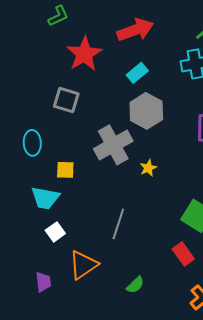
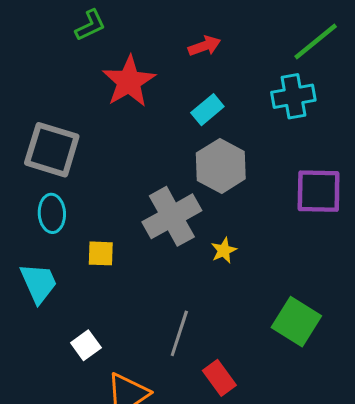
red arrow: (135, 30) -> (204, 46), size x0.6
gray square: (66, 100) -> (52, 150), moved, size x1.4
cyan trapezoid: (45, 198) -> (39, 283), moved, turned -124
red rectangle: (183, 254) -> (219, 378), moved

